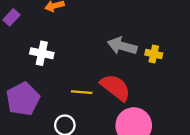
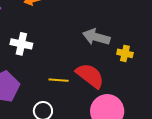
yellow cross: (154, 54) -> (125, 53), moved

